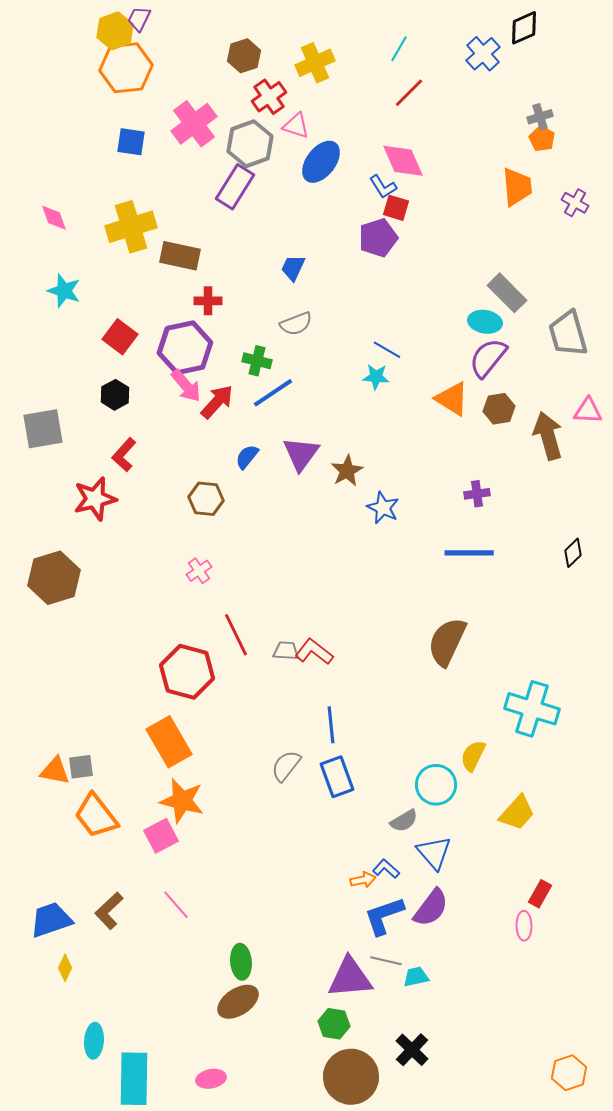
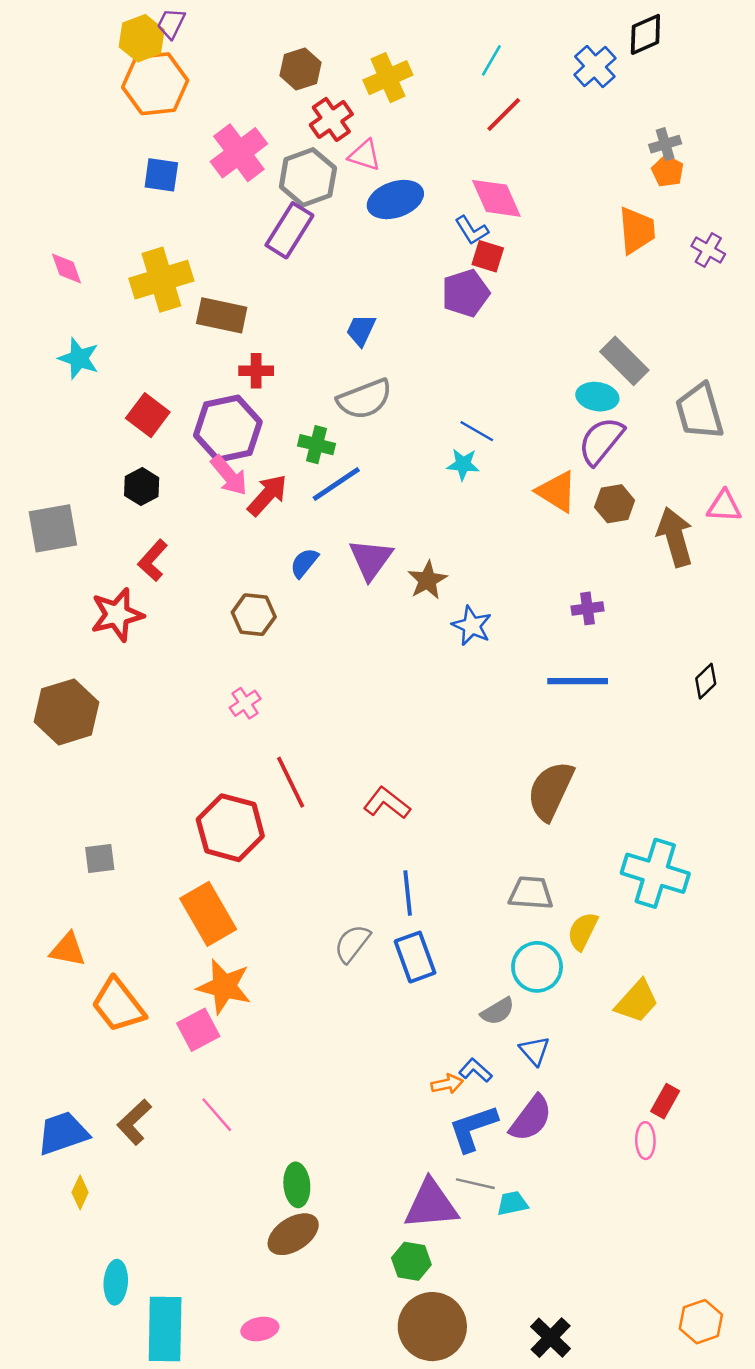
blue ellipse: (321, 162) -> (395, 200), turned 33
gray semicircle: (296, 324) -> (365, 399), size x1.4
gray trapezoid: (286, 651) -> (531, 893), moved, size x1.4
gray square: (81, 767) -> (100, 858), moved
blue triangle: (434, 853) -> (535, 1051), size x0.7
black cross: (412, 1050) -> (551, 1338), moved

